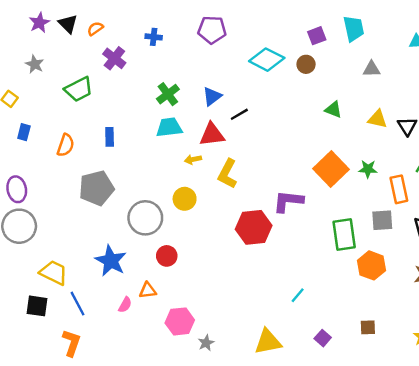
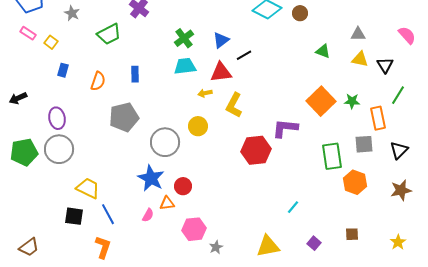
gray triangle: (371, 69) -> (358, 34), moved
red circle: (167, 256) -> (183, 186), moved
blue star: (111, 261) -> (151, 178), moved

